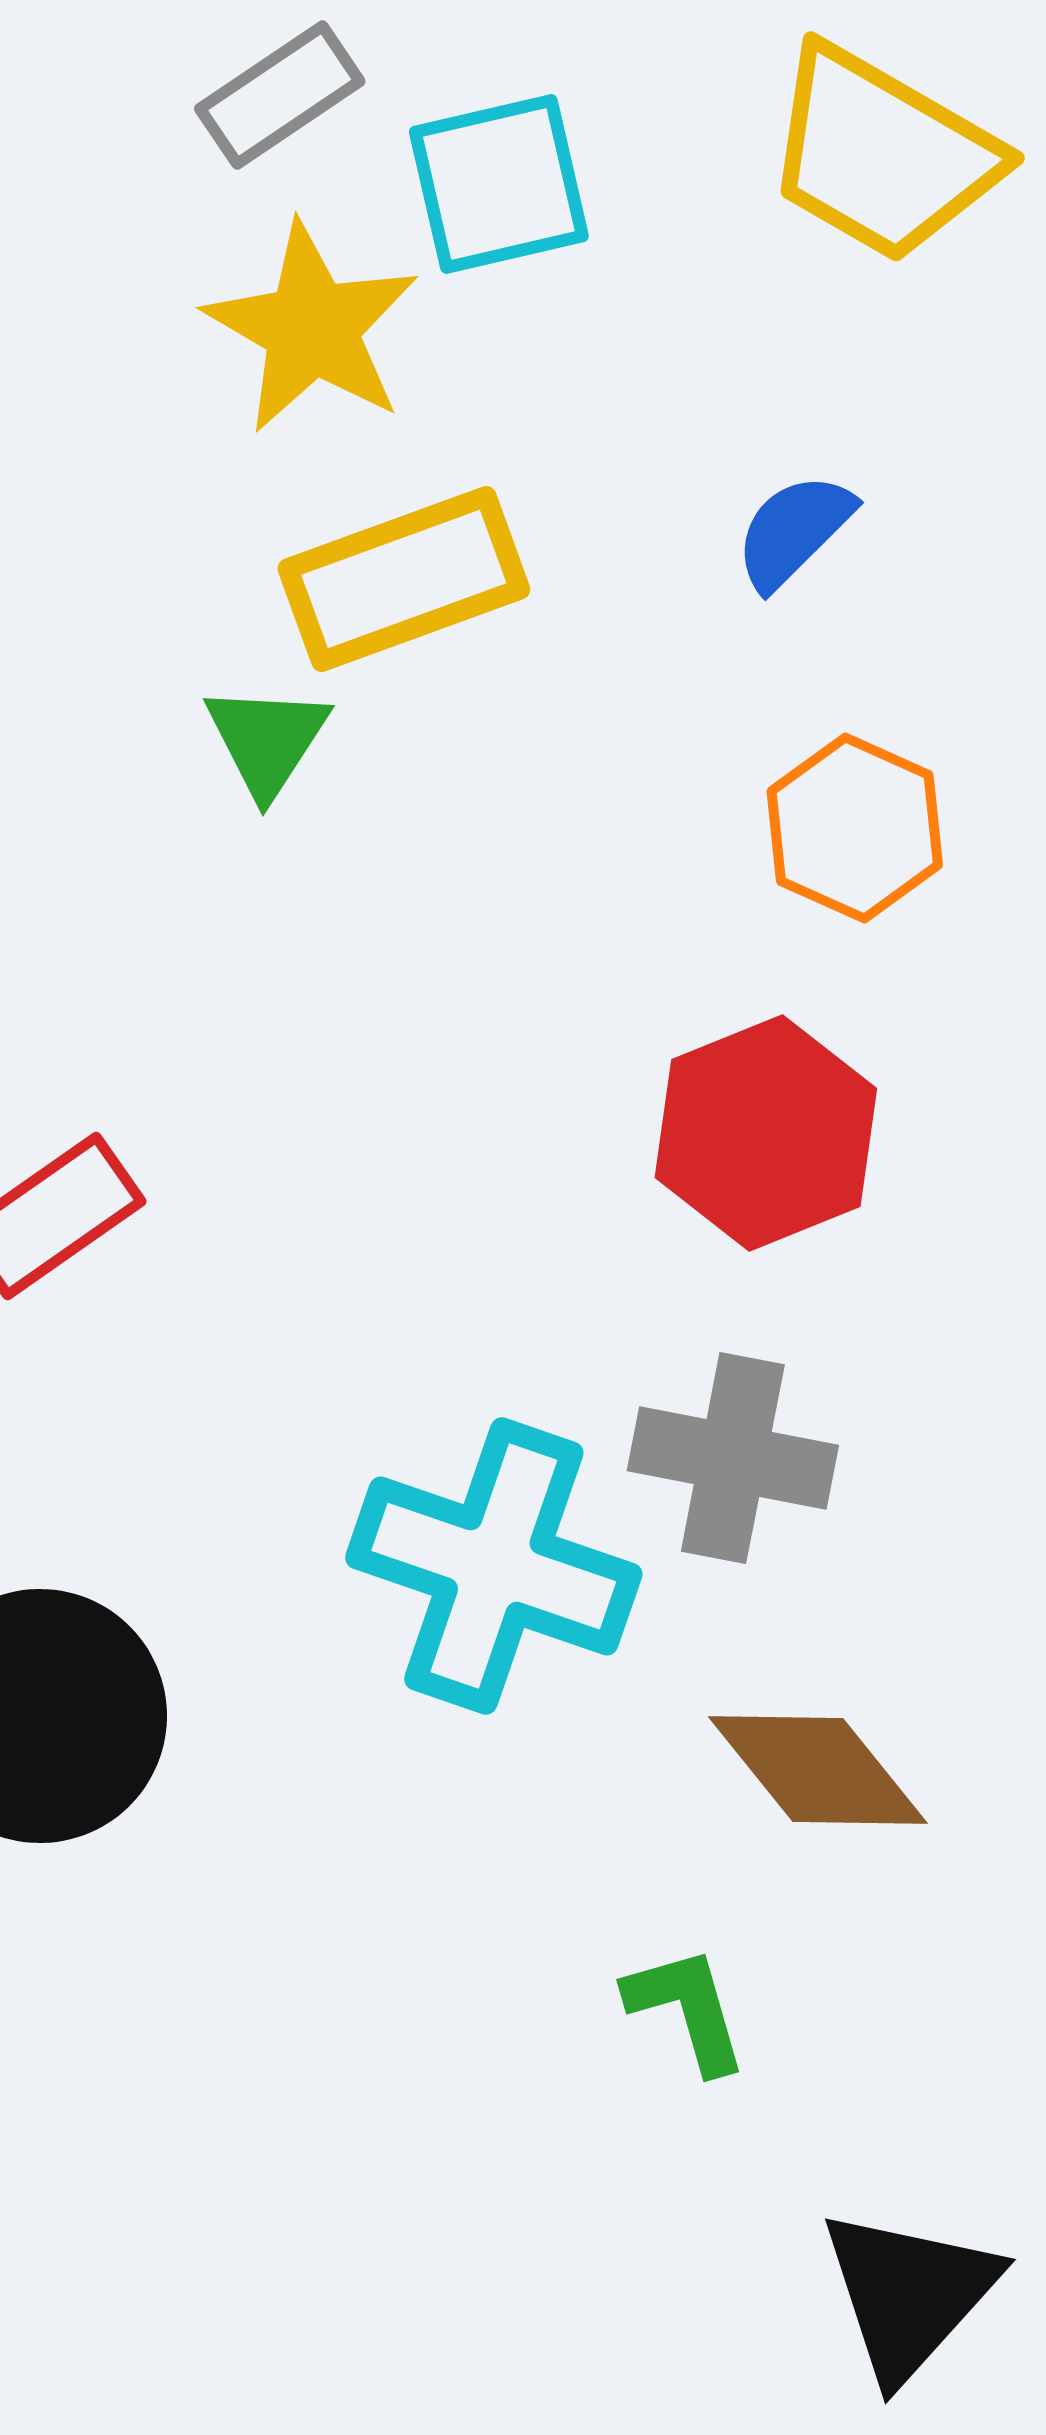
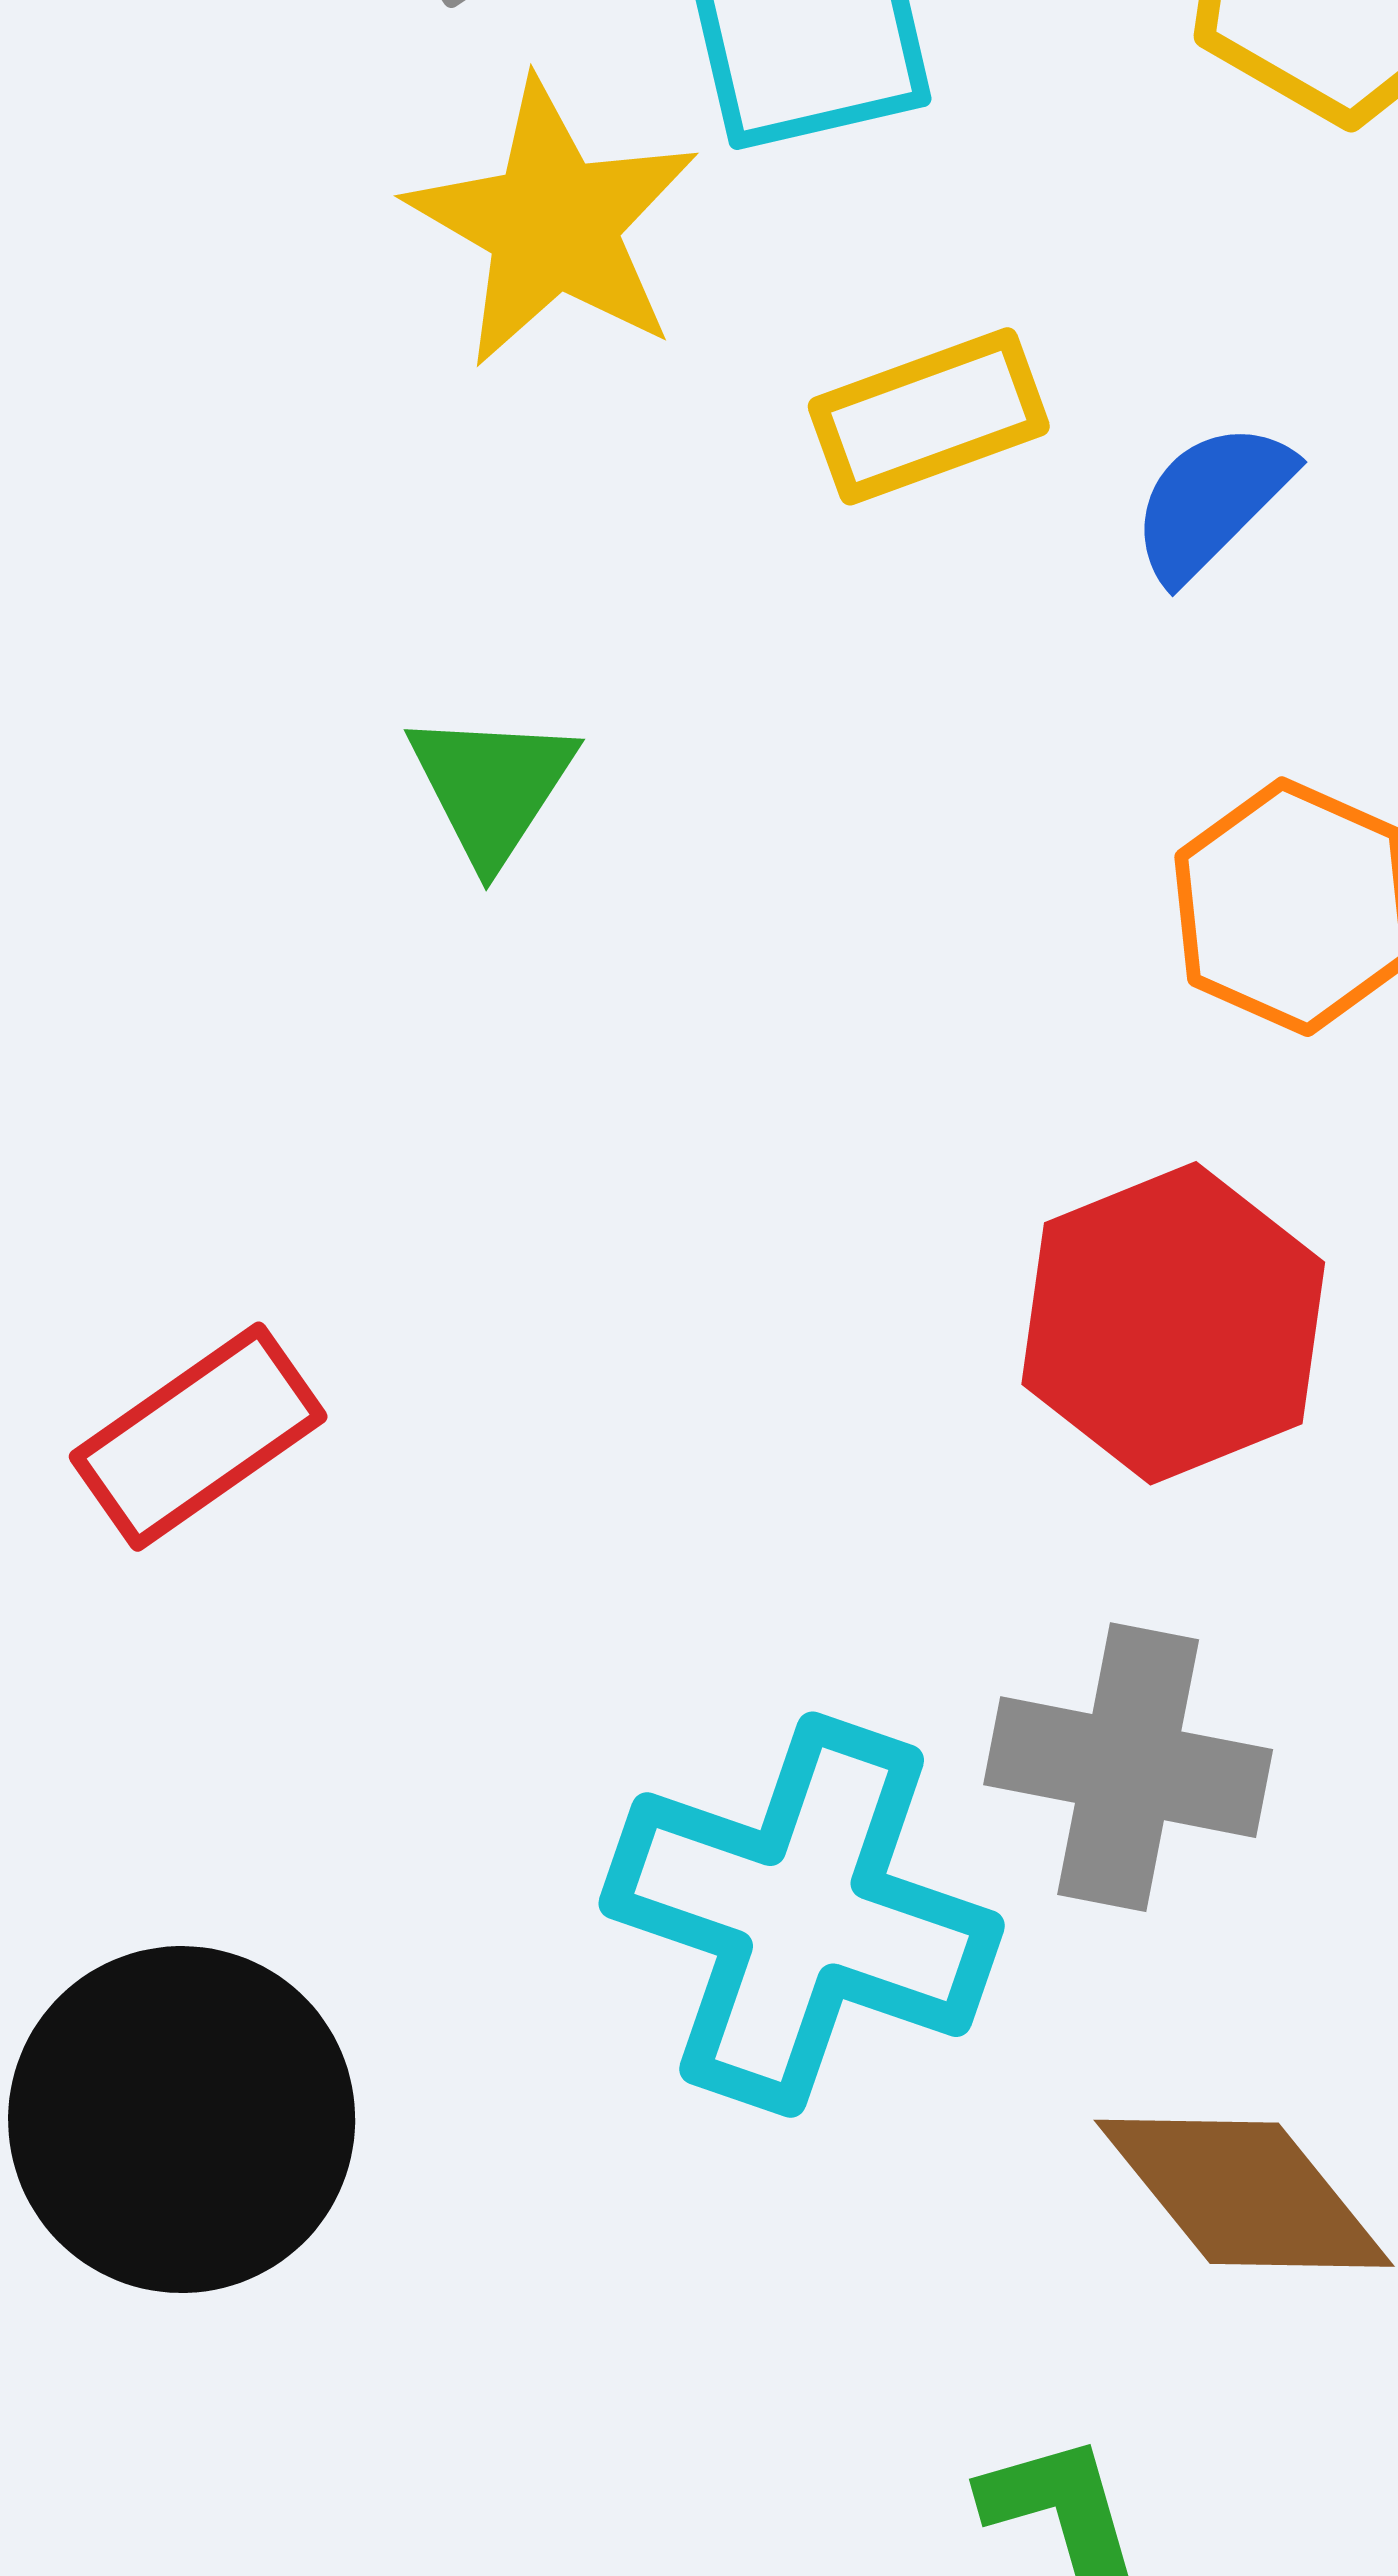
yellow rectangle: (404, 579) -> (929, 416), moved, size x0.7

